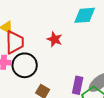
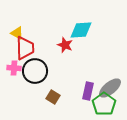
cyan diamond: (85, 15) -> (81, 30), moved

